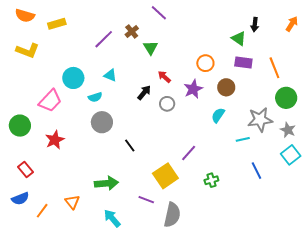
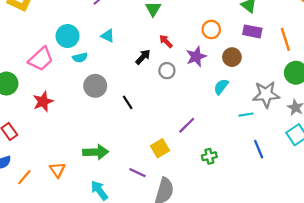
cyan semicircle: (95, 97) -> (80, 58), moved
black line: (130, 145) -> (128, 102), moved
yellow square: (165, 176) -> (160, 148), size x0.7

